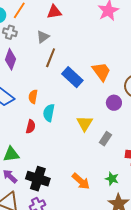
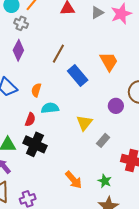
gray triangle: (43, 37) -> (97, 13), moved
orange trapezoid: (101, 72) -> (109, 62), moved
cyan semicircle: (49, 113) -> (50, 108), turned 66
black cross: (38, 179) -> (35, 144), moved

